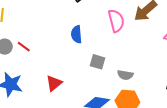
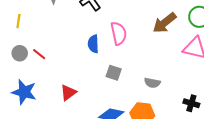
pink semicircle: (116, 21) -> (119, 33), moved
gray semicircle: (125, 75) -> (152, 83), moved

